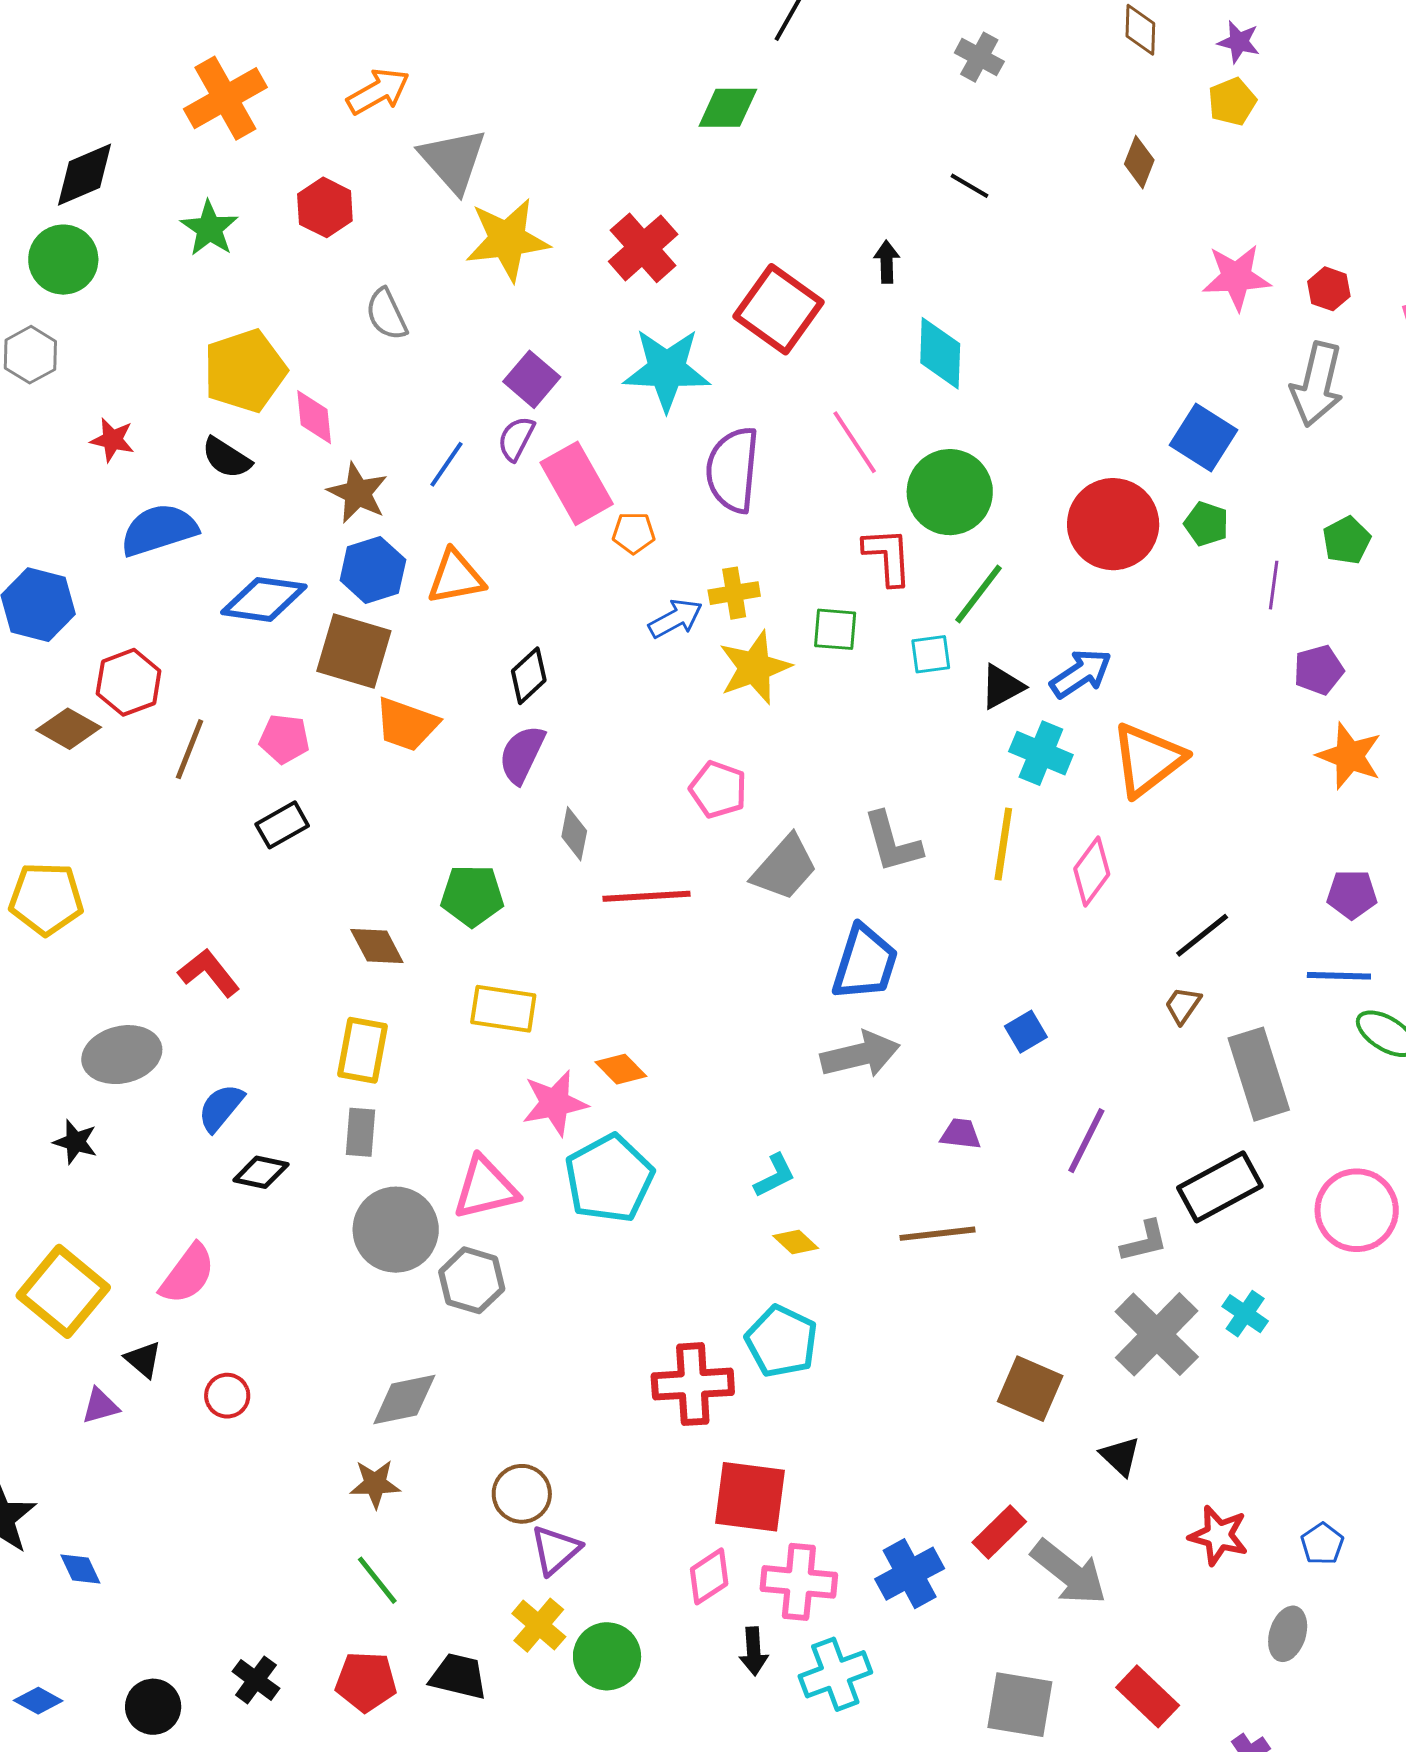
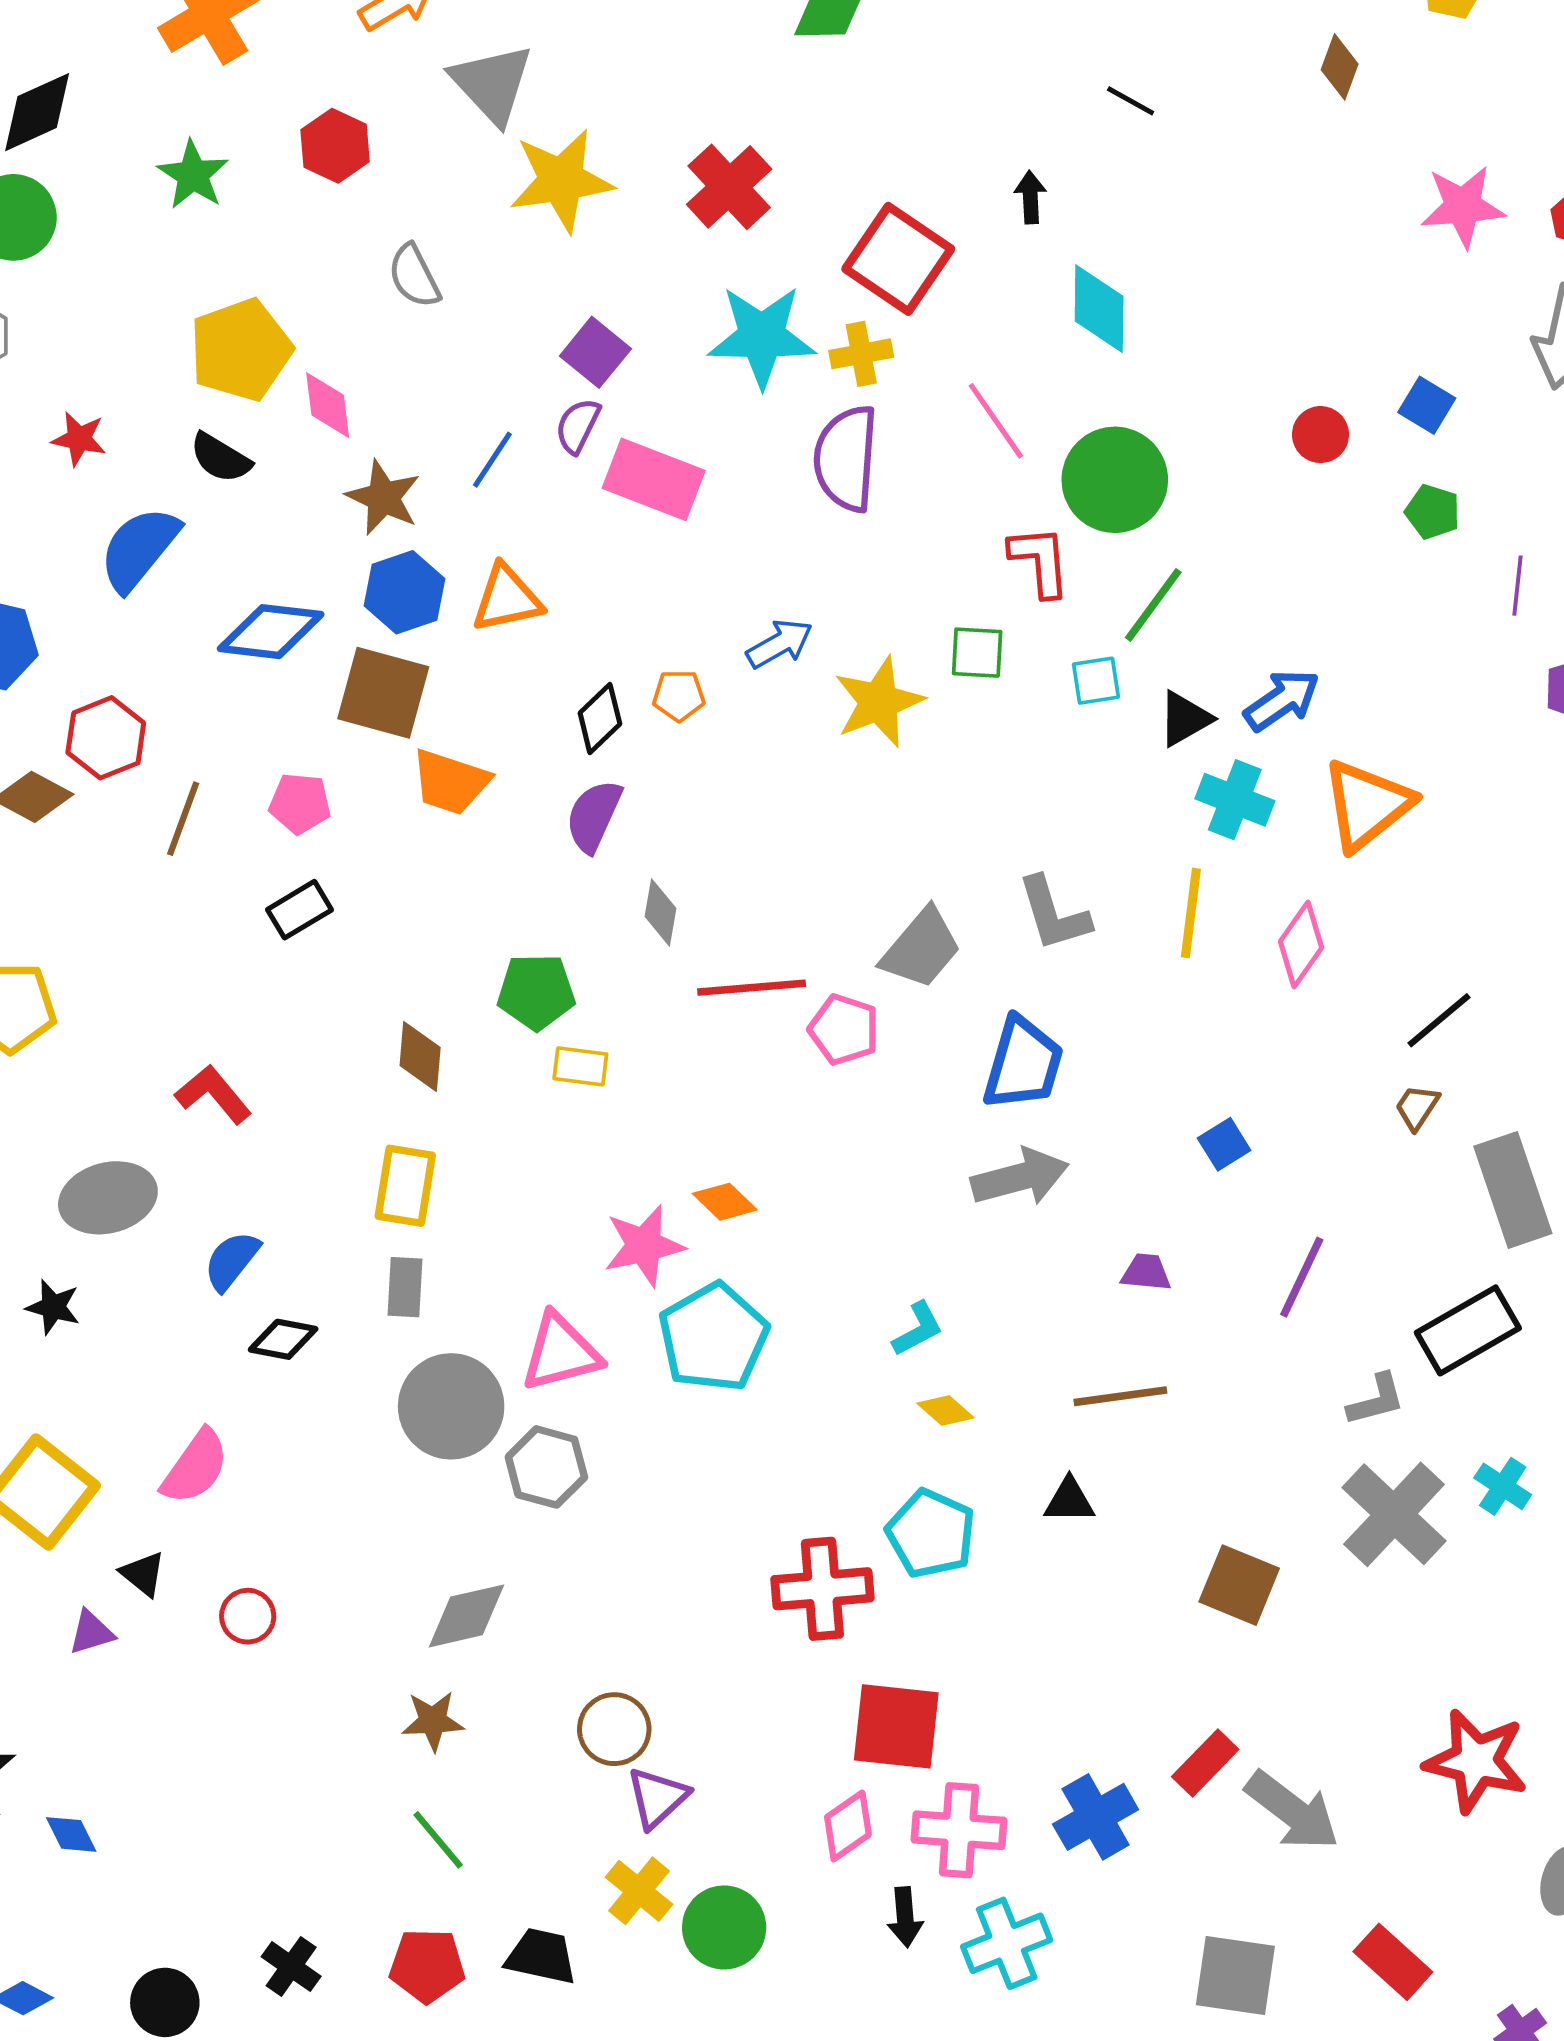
blue square: (1204, 437) -> (1427, 405), size x0.7
pink rectangle: (577, 483) -> (654, 479), turned -38
red circle: (1113, 524) -> (1321, 435), moved, size x0.5
blue semicircle: (159, 530) -> (139, 549), turned -32
orange pentagon: (634, 533) -> (679, 696), moved
yellow cross: (734, 593) -> (861, 354), moved
pink pentagon: (718, 789) -> (844, 1030), moved
brown diamond: (377, 946) -> (420, 1056), turned 34
yellow rectangle: (503, 1009) -> (580, 1066), moved, size x0.7
black triangle: (1120, 1456) -> (1069, 1501), moved, turned -42
red star: (1219, 1535) -> (1476, 1761), size x1.4

